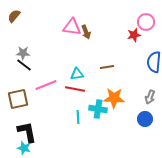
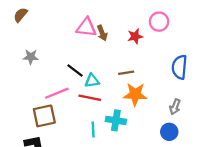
pink circle: (146, 22) -> (159, 22), moved
red star: (134, 35) -> (135, 36), moved
black line: (24, 65) -> (75, 70), moved
orange star: (114, 98) -> (135, 94), moved
brown square: (18, 99) -> (44, 116), moved

